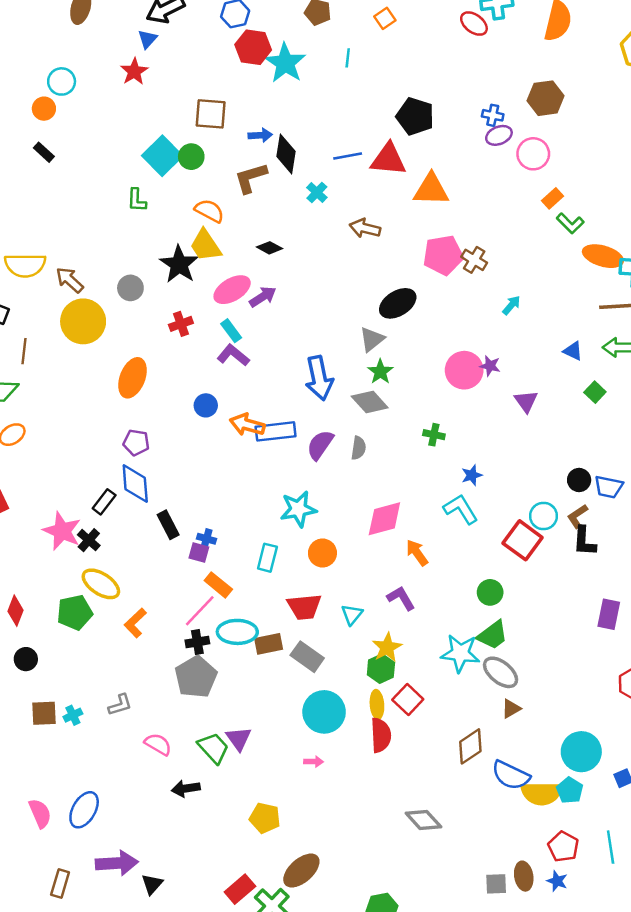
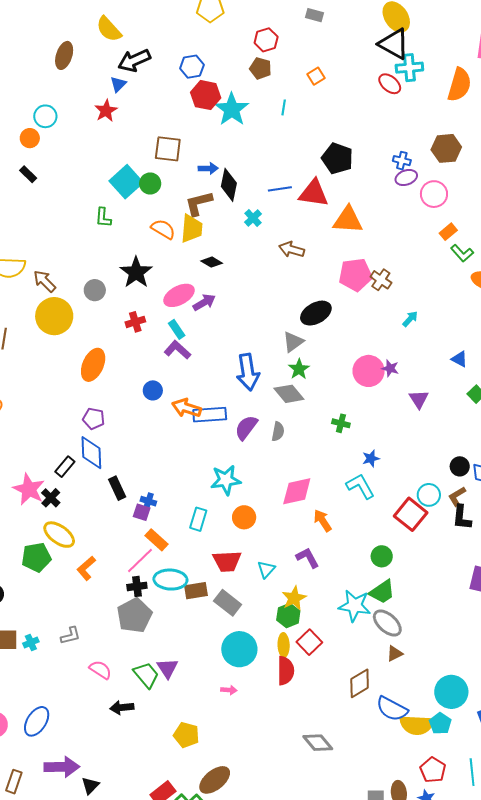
yellow trapezoid: (206, 245) -> (192, 229), moved, turned -144

